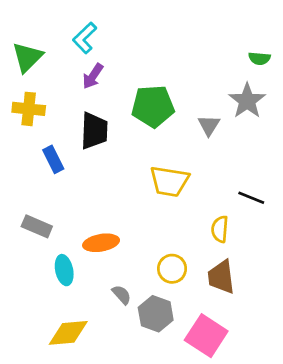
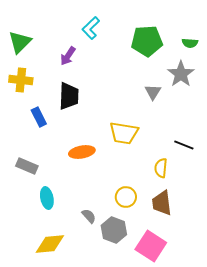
cyan L-shape: (85, 38) -> (91, 28), moved
green pentagon: (153, 106) -> (147, 41), moved
orange ellipse: (101, 243) -> (82, 152), moved

